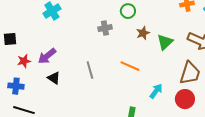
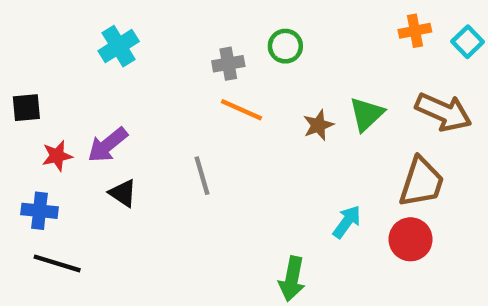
gray cross: (105, 28) -> (228, 64), moved
brown star: (143, 33) -> (318, 125), moved
orange line: (130, 66) -> (241, 110), moved

